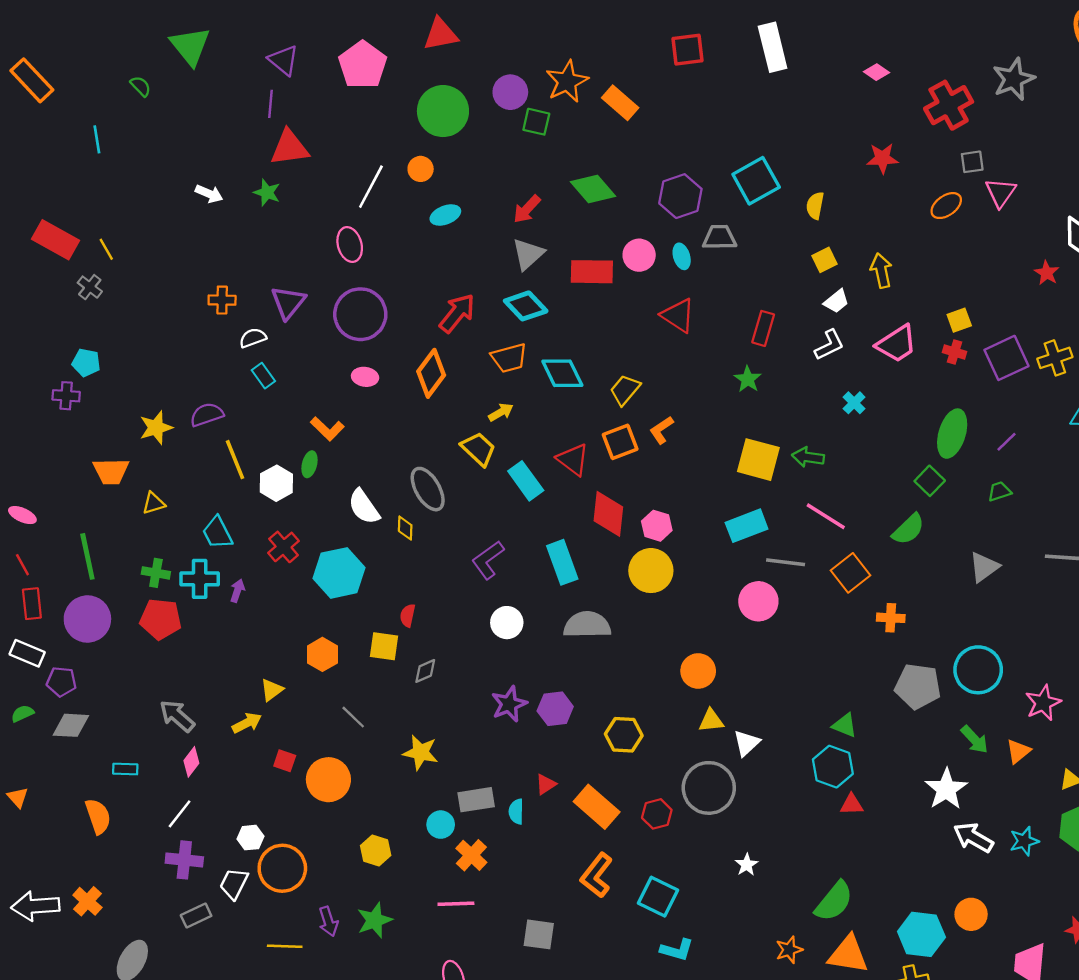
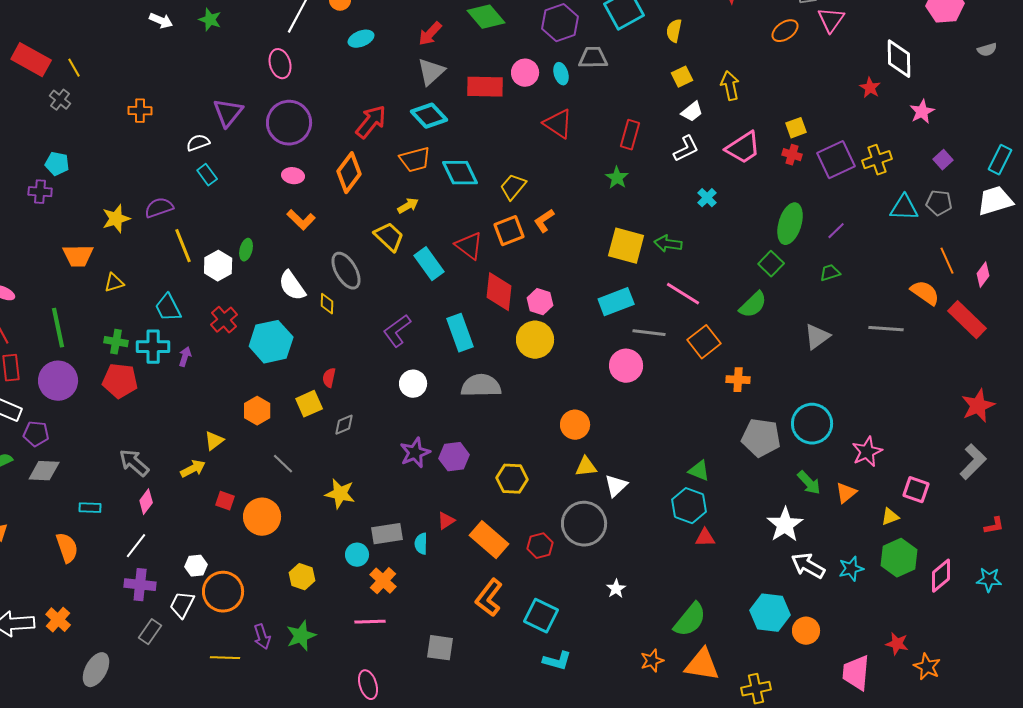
orange cross: (222, 300) -> (140, 111), moved
orange L-shape: (327, 429) -> (301, 220), moved
yellow square: (384, 646) -> (309, 404), turned -32
gray rectangle: (196, 916) -> (150, 632), turned -30
cyan hexagon: (921, 934) -> (770, 613), moved

